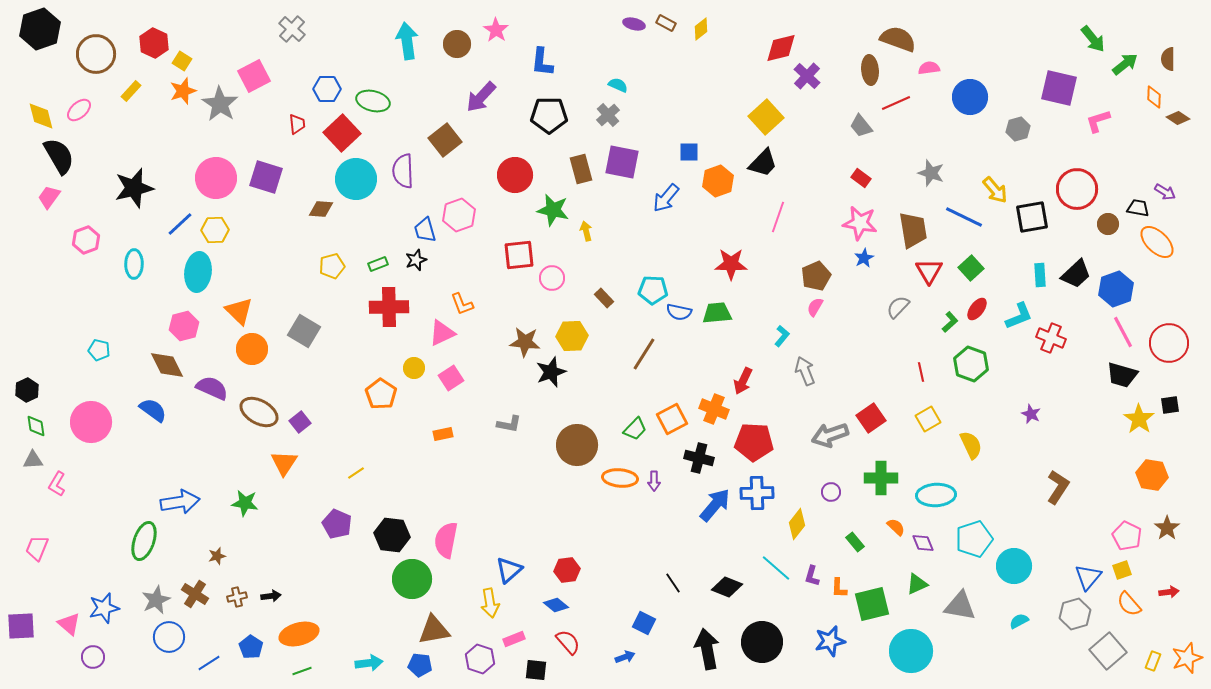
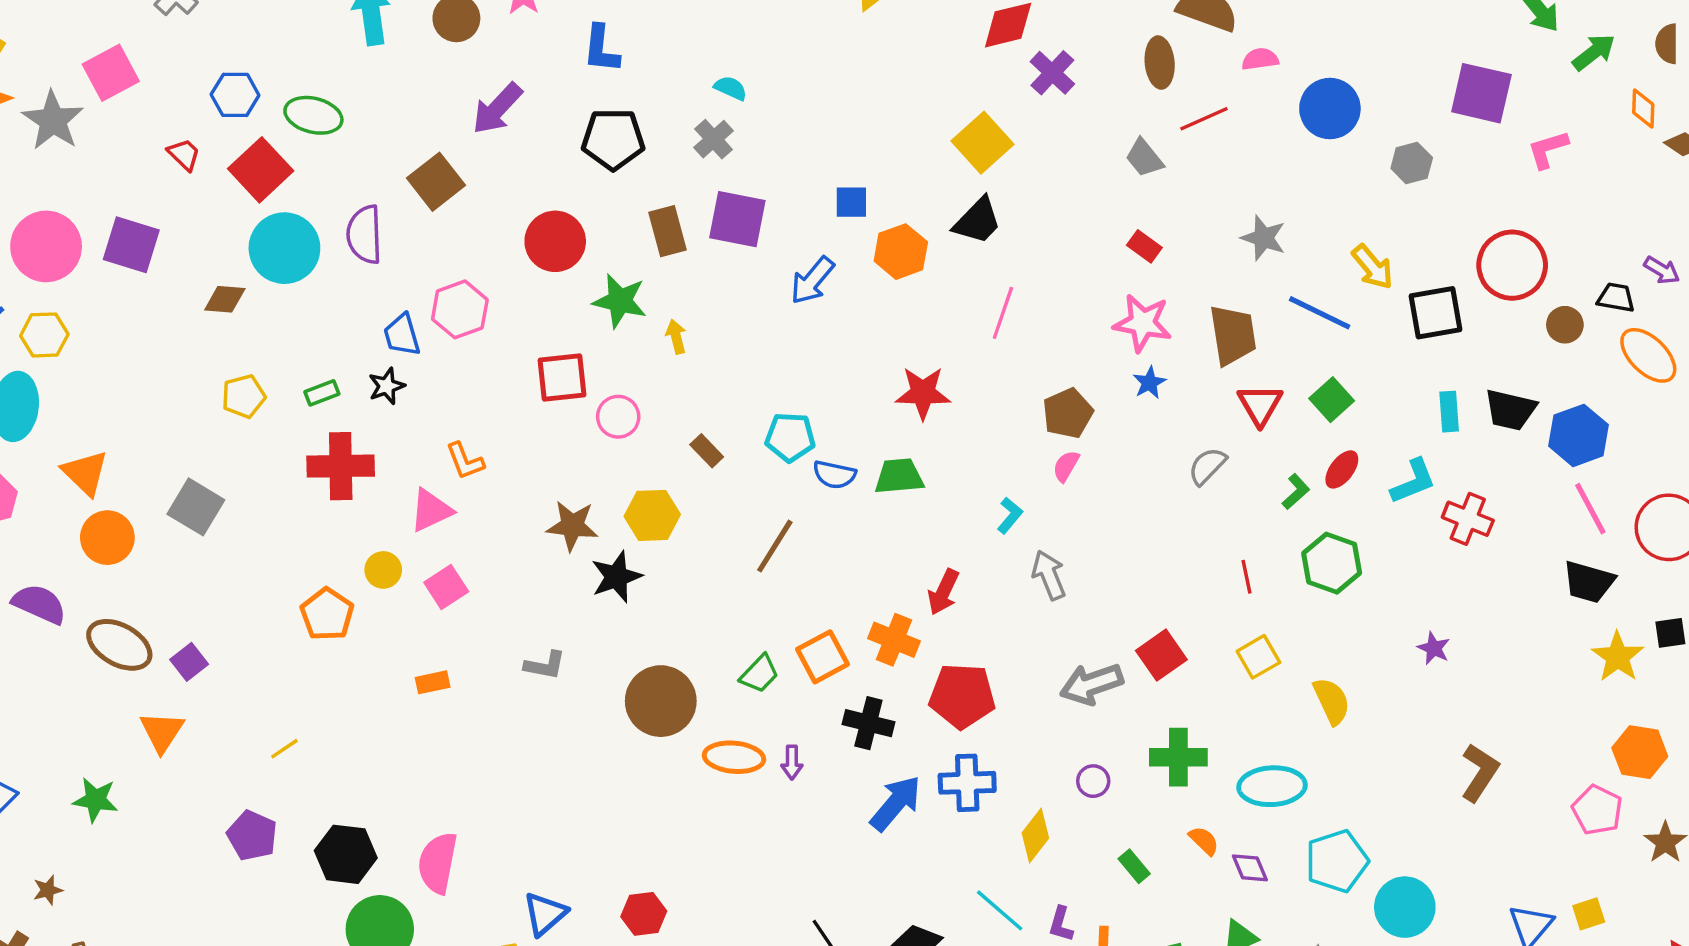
red trapezoid: (297, 124) -> (184, 154), turned -40
black trapezoid: (1076, 274) -> (1510, 410), turned 56
pink pentagon: (1127, 536) -> (1597, 810), moved

